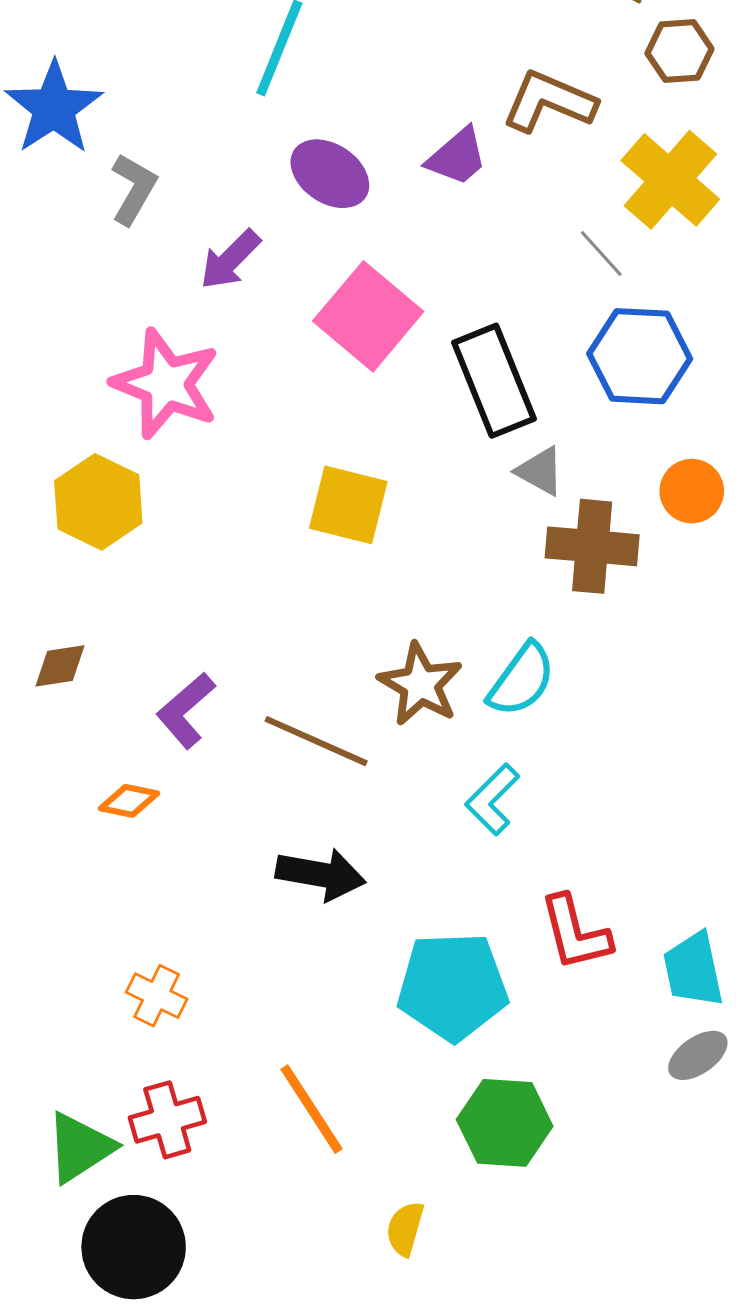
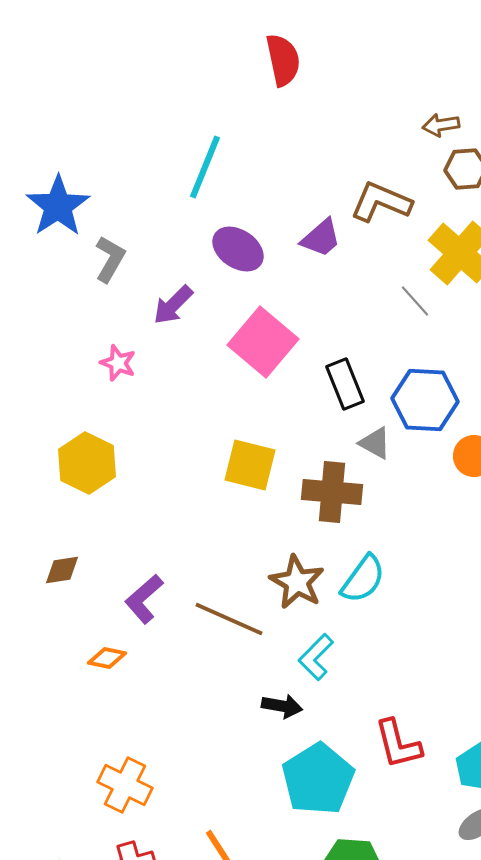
blue hexagon: (640, 356) -> (425, 400), moved
black rectangle: (494, 381) -> (345, 384), size x0.7
pink star: (166, 384) -> (118, 363), moved, size x0.5
brown cross: (592, 546) -> (332, 492), moved
cyan L-shape: (492, 799) -> (316, 657), moved
black arrow: (321, 874) -> (282, 706), moved, size x0.7
cyan pentagon: (453, 986) -> (318, 779), turned -30
orange cross: (157, 996) -> (125, 785), size x1.4

